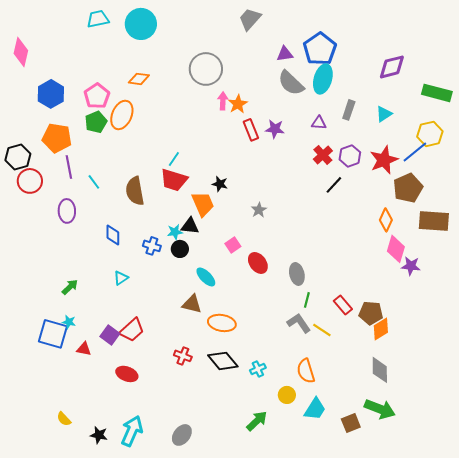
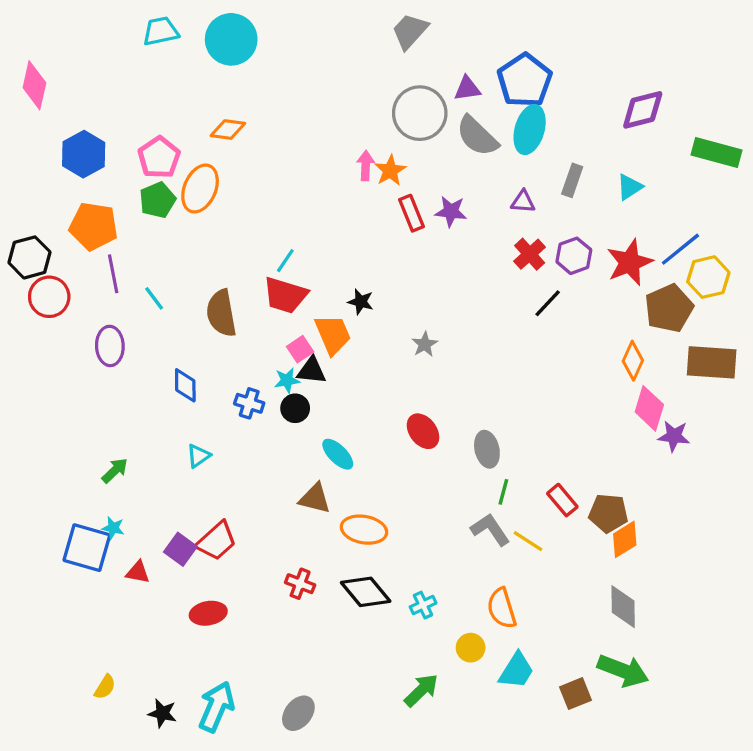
gray circle: (206, 69) -> (420, 113), moved
yellow hexagon: (430, 134) -> (708, 277), moved
pink square: (233, 245) -> (300, 349), moved
red ellipse: (127, 374) -> (208, 613), turned -30
yellow semicircle: (64, 419) -> (105, 687), turned -105

